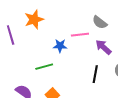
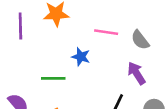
pink line: (80, 35) -> (106, 32), moved

